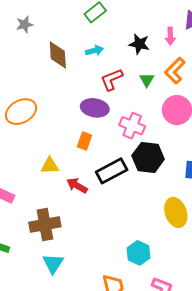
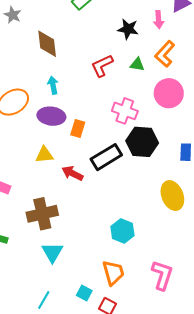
gray star: (25, 24) -> (13, 15), turned -30
cyan arrow: (94, 51) -> (53, 85), moved, turned -84
green triangle: (147, 80) -> (137, 65), turned -49
purple ellipse: (95, 108) -> (51, 116), moved
cyan hexagon: (139, 253) -> (122, 231), moved

